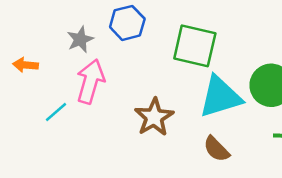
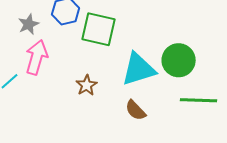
green square: (195, 46) -> (99, 29), moved
brown star: (154, 117) -> (87, 85), size x0.7

